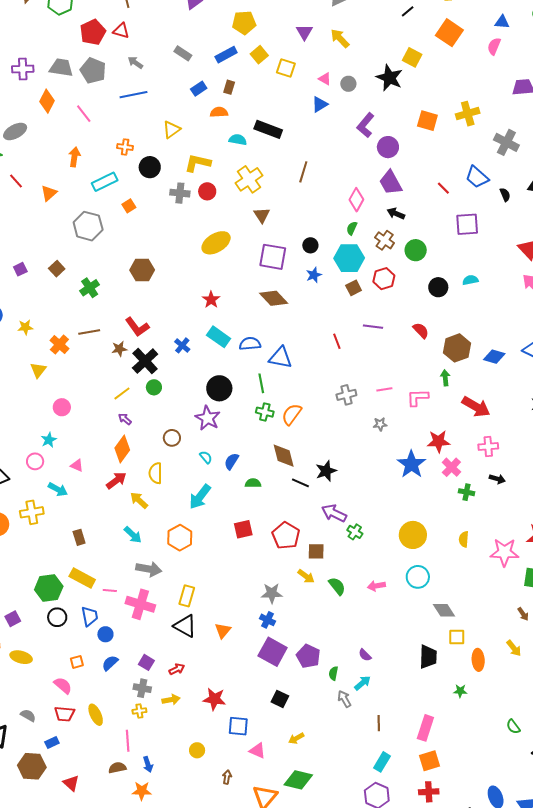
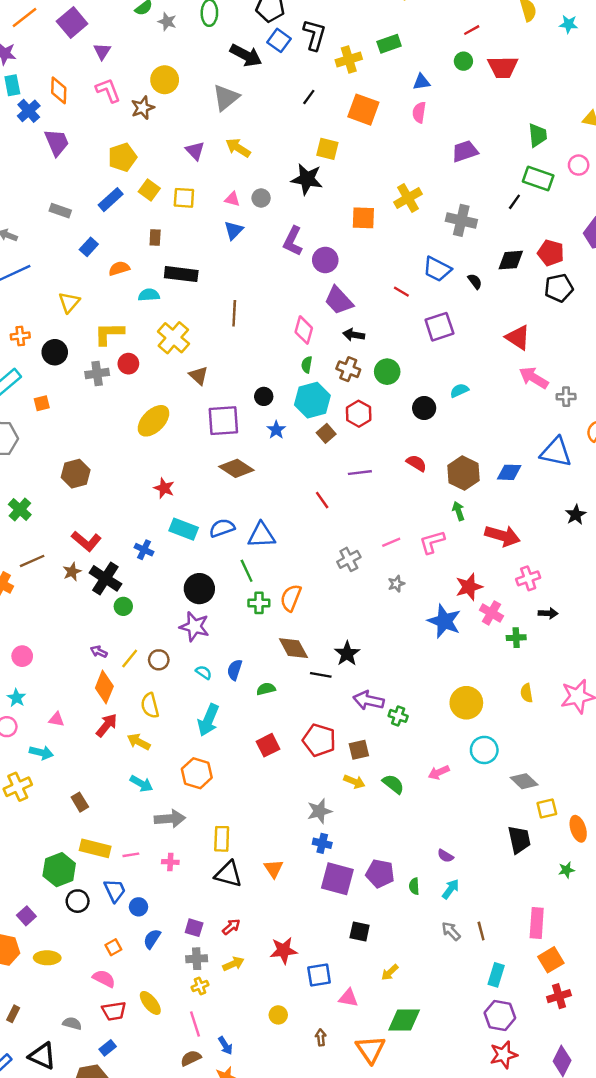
brown rectangle: (229, 87) -> (155, 238), moved
orange square: (129, 206) -> (42, 403), turned 32
yellow line: (122, 393) -> (130, 659), moved
pink cross: (140, 604) -> (170, 862), size x0.5
gray arrow: (344, 699) -> (451, 931), moved

